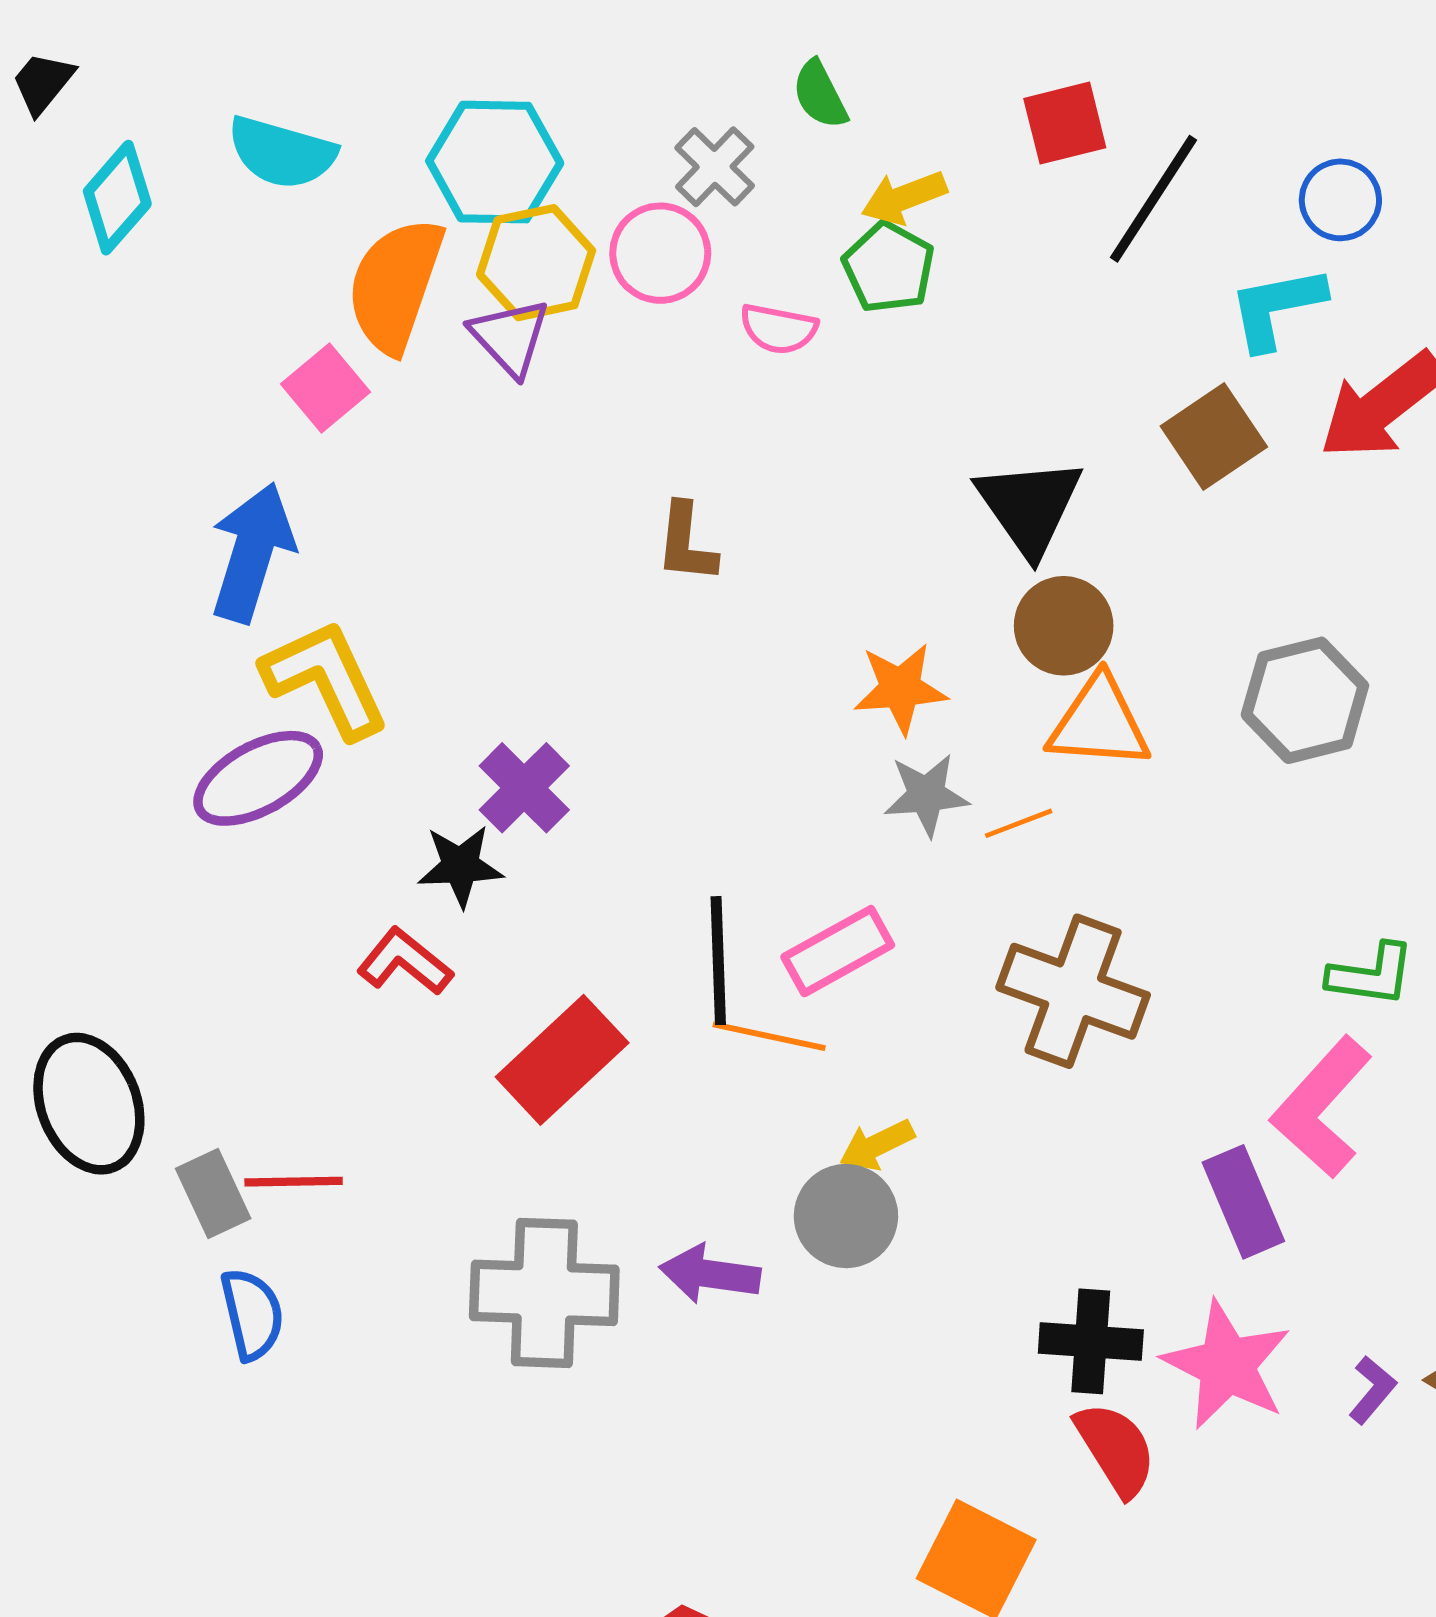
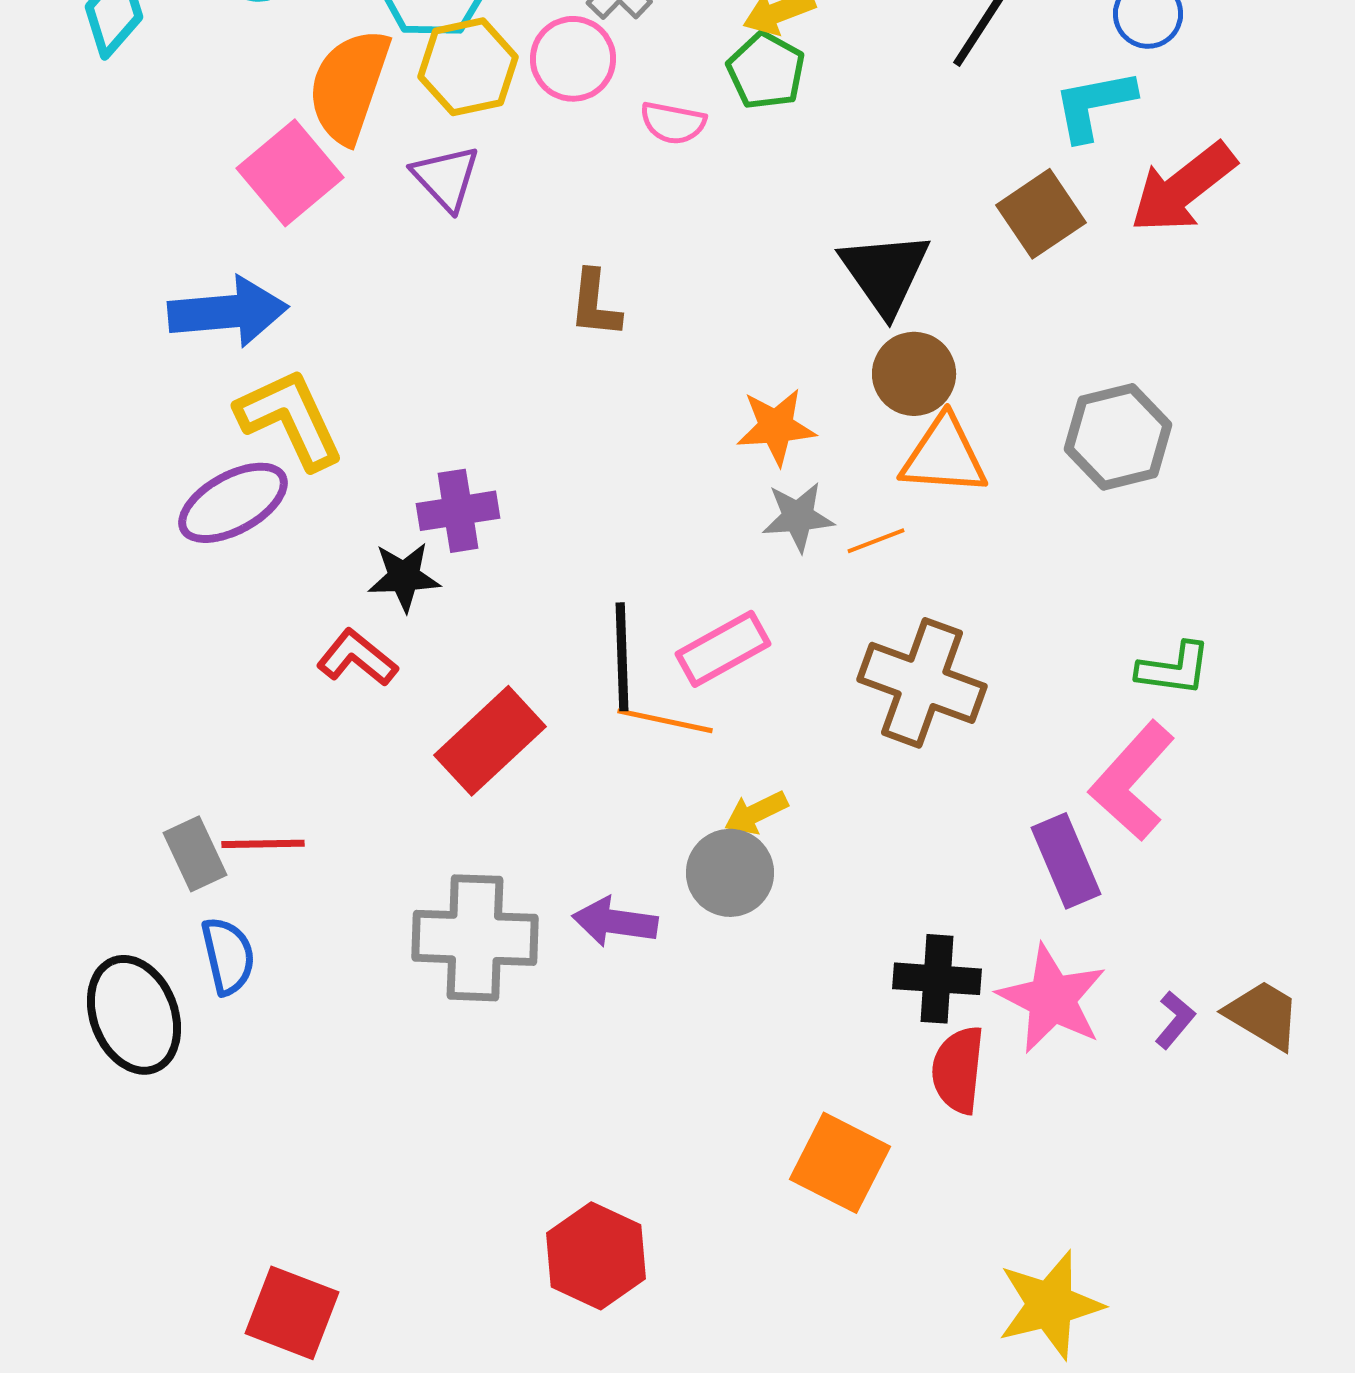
purple triangle: (510, 337) -> (446, 178), moved
pink square: (325, 388) -> (290, 173), size x1.4
blue arrow: (252, 552) -> (228, 312), turned 68
purple cross: (524, 788) -> (458, 511), turned 36
black ellipse: (89, 1104) -> (134, 1015), moved
red semicircle: (1116, 1449) -> (958, 1070), turned -142

